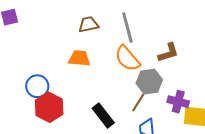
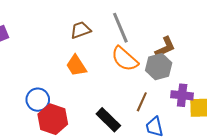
orange trapezoid: (79, 58) -> (76, 66), turned -120
gray hexagon: (149, 82) -> (159, 67), moved

